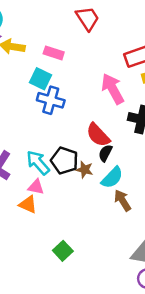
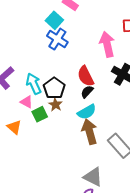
brown star: (85, 170) -> (55, 105), moved
brown arrow: (123, 200) -> (90, 132), size x1.4
orange triangle: (28, 204) -> (14, 127), moved
green square: (63, 251) -> (40, 114), moved

